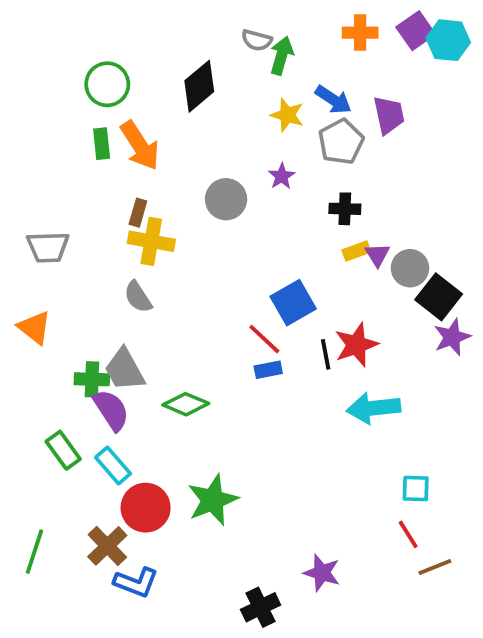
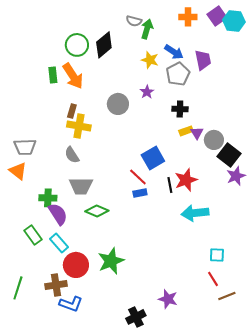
green circle: (107, 84) -> (77, 45), moved
gray trapezoid: (48, 247) -> (25, 147), moved
gray trapezoid: (125, 370) -> (81, 186), moved, turned -60
brown cross: (107, 546) -> (56, 285), turned 35

